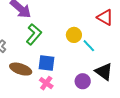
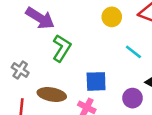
yellow circle: (74, 35) -> (112, 17), moved
blue square: (47, 63) -> (96, 81), moved

